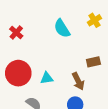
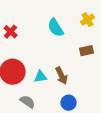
brown rectangle: (93, 62) -> (87, 51), moved
brown arrow: (78, 81) -> (62, 76), moved

